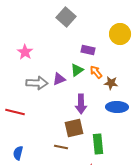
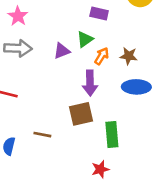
orange arrow: (96, 72) -> (102, 56), moved, turned 72
gray arrow: (37, 83) -> (18, 48), moved
brown line: (61, 147) -> (42, 135), moved

